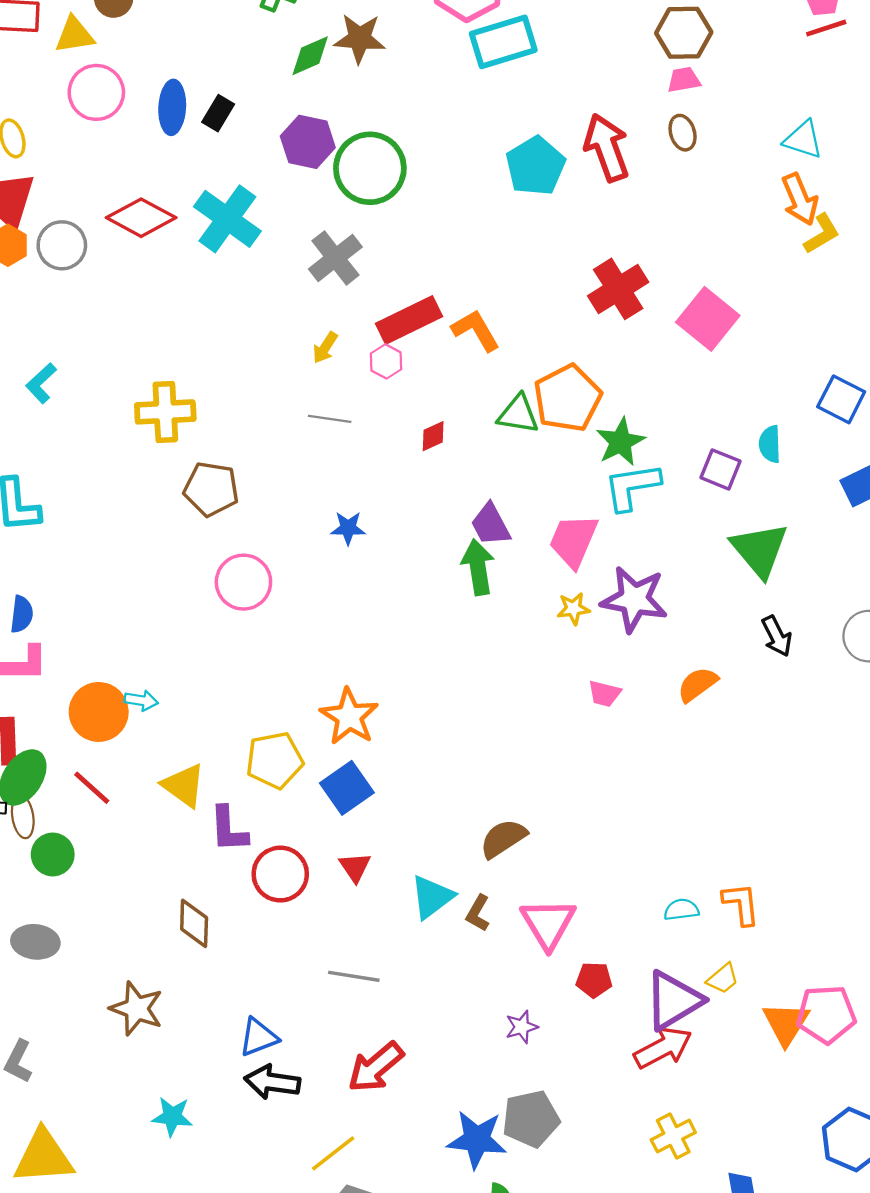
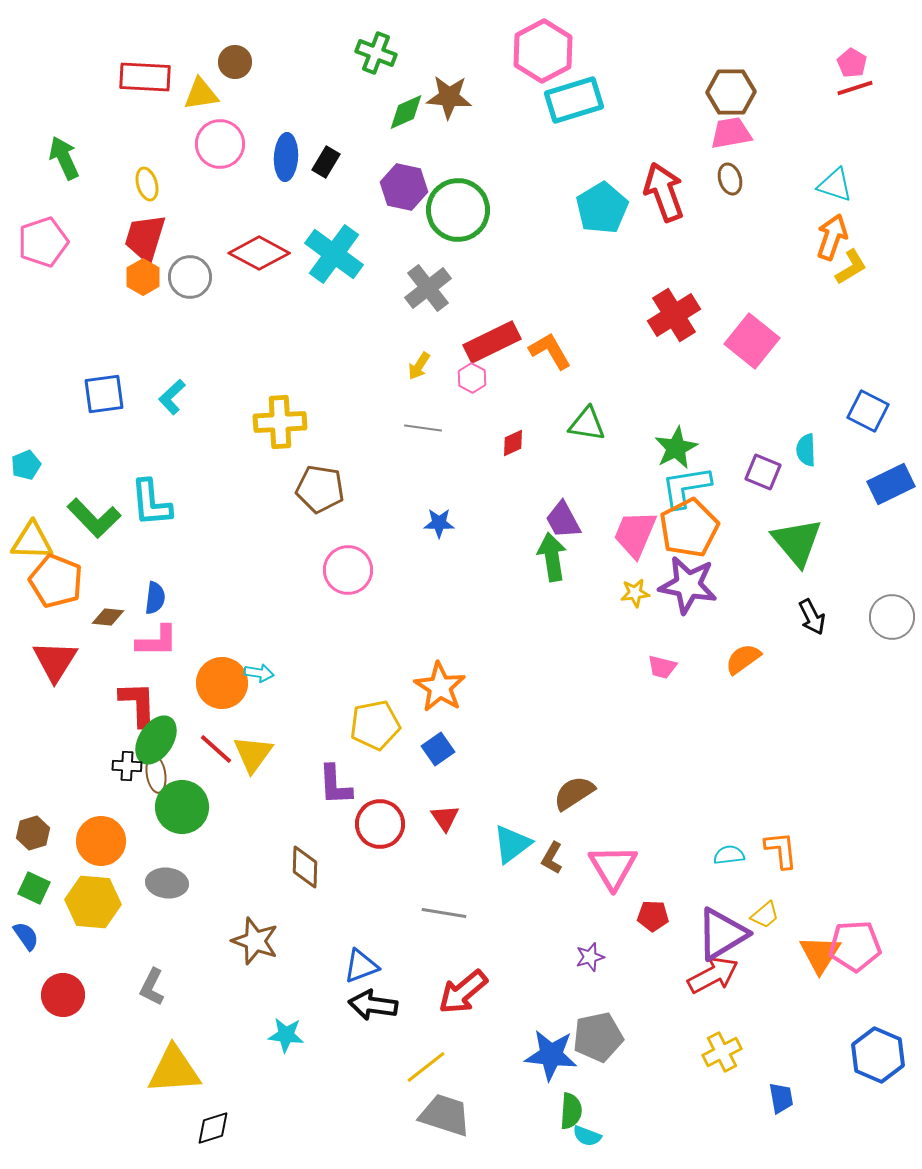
pink trapezoid: (684, 80) -> (731, 133), size x1.4
orange arrow: (800, 199) -> (832, 237), turned -138
orange pentagon: (568, 398) -> (689, 528), moved
yellow triangle: (184, 786) -> (253, 754), moved, turned 30
blue square: (347, 788) -> (438, 749), size x0.7
green circle: (53, 854) -> (182, 807), size x1.4

